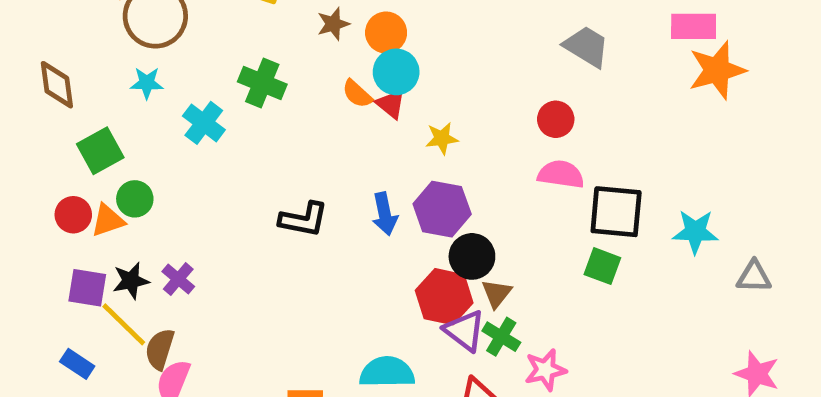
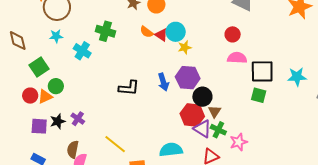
cyan circle: (396, 72) -> (176, 32), moved
yellow line: (124, 324) -> (115, 144), moved

